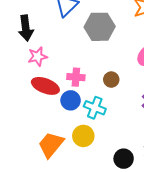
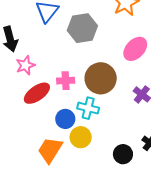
brown circle: (111, 80) -> (101, 78), size x2.0
red ellipse: (45, 86) -> (37, 93), turned -48
blue circle: (71, 100) -> (65, 119), moved

